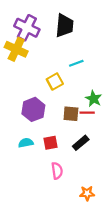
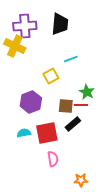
purple cross: (27, 28) -> (25, 26), turned -30
red square: (51, 143) -> (47, 133), size x1.6
black rectangle: (81, 143) -> (73, 124), moved

